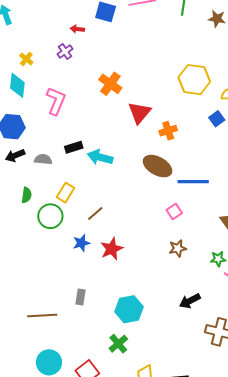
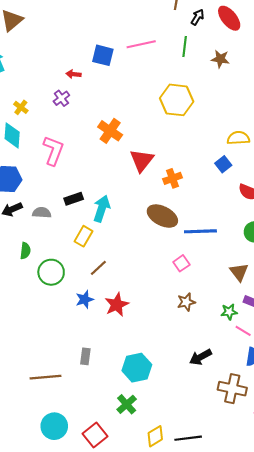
yellow hexagon: (194, 80) -> (177, 100), moved
cyan arrow: (100, 157) -> (102, 209), turned 95
yellow rectangle: (65, 193) -> (84, 236), moved

